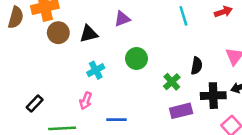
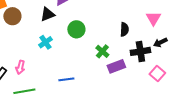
black triangle: (89, 34) -> (47, 14), moved
green cross: (172, 82) -> (102, 51), moved
pink arrow: (86, 101) -> (20, 67), moved

